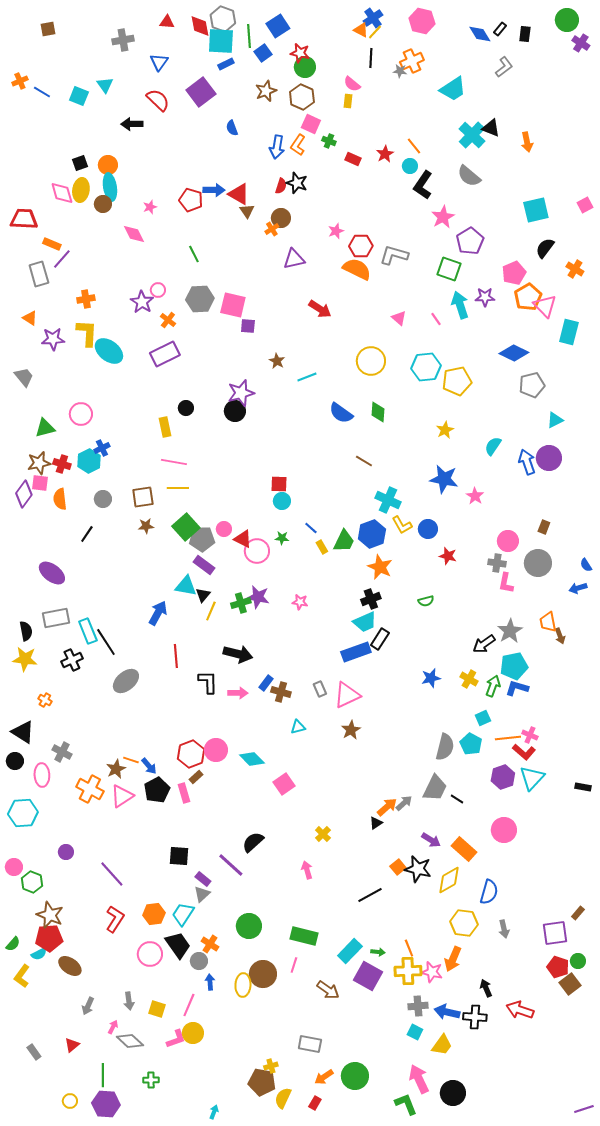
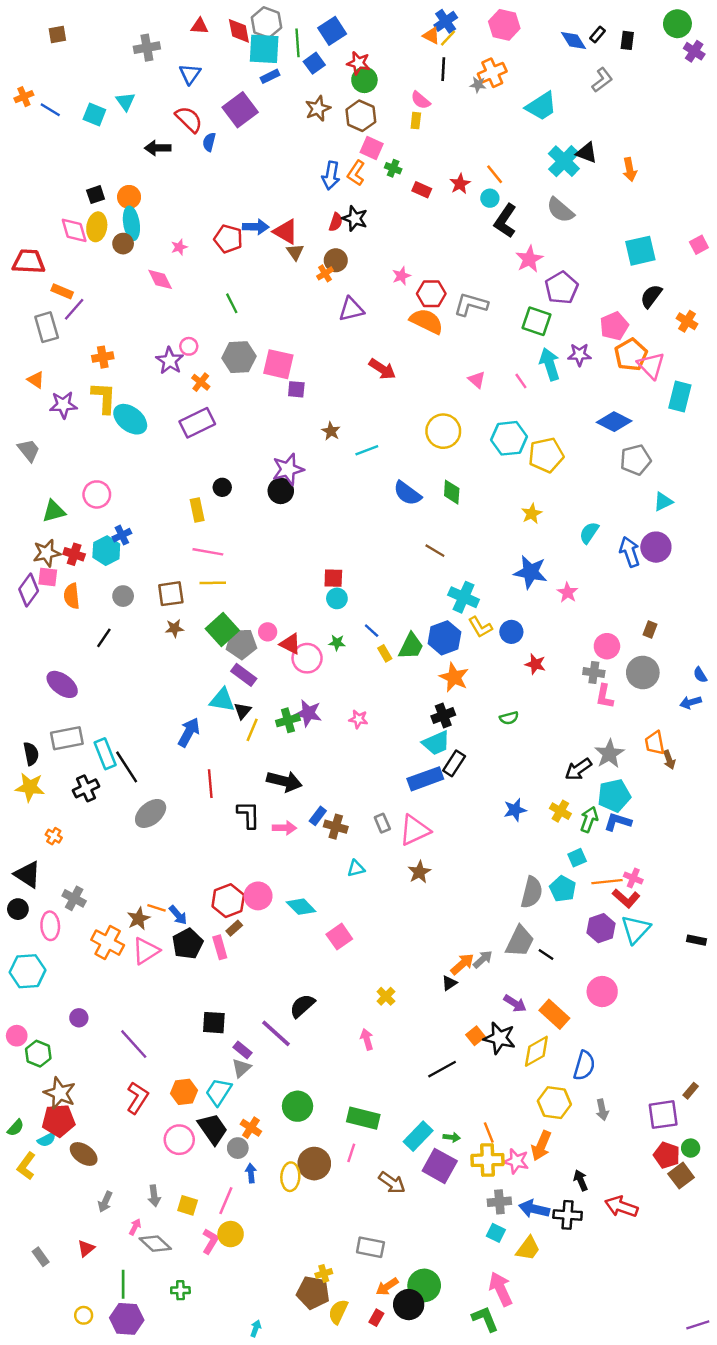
blue semicircle: (232, 128) -> (209, 142), moved, turned 35
pink L-shape: (176, 1039) -> (210, 1241), turned -40
black circle: (453, 1093) -> (409, 1305), moved

